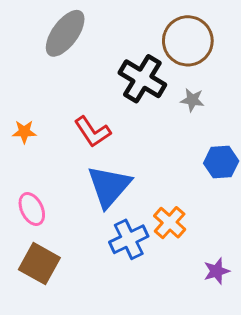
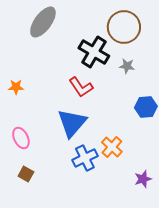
red L-shape: (92, 132) -> (81, 87), moved
brown square: (39, 264) -> (26, 174), size x0.6

